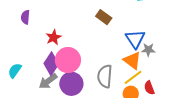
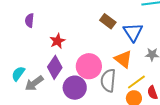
blue triangle: (135, 39) -> (133, 32), moved
pink circle: (68, 60) -> (89, 66), moved
orange triangle: (132, 60) -> (123, 59), moved
gray arrow: (48, 81) -> (34, 83), moved

